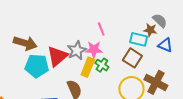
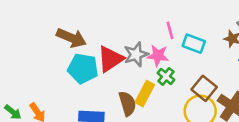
cyan rectangle: (139, 39) -> (194, 44), moved
brown square: (132, 58) -> (204, 88), moved
yellow rectangle: (88, 67) -> (145, 94), moved

